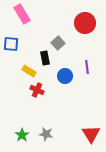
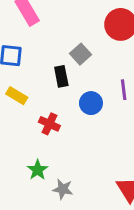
yellow rectangle: (29, 71) -> (17, 96), moved
green star: (22, 135) -> (38, 170), moved

